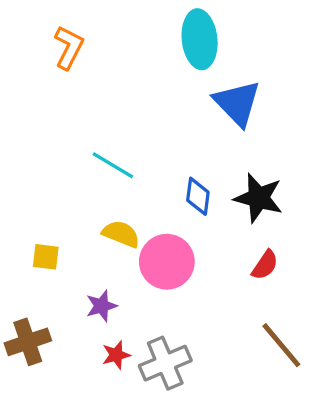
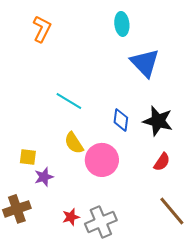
cyan ellipse: (200, 39) -> (122, 24), size x0.7
yellow semicircle: (121, 234) -> (74, 143), turned -145
purple star: (101, 306) -> (44, 177), moved

